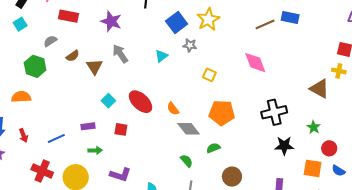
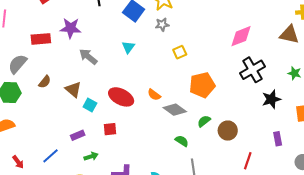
red rectangle: (69, 16) -> (41, 39), moved
gray semicircle: (50, 41) -> (18, 64), size x1.5
gray star: (190, 45) -> (162, 25), moved
brown semicircle: (73, 56) -> (45, 82), moved
pink diamond: (255, 63) -> (241, 36), moved, turned -75
brown triangle: (94, 67) -> (73, 89), moved
yellow square: (209, 75) -> (180, 52), turned -32
brown circle: (232, 177) -> (228, 131), moved

